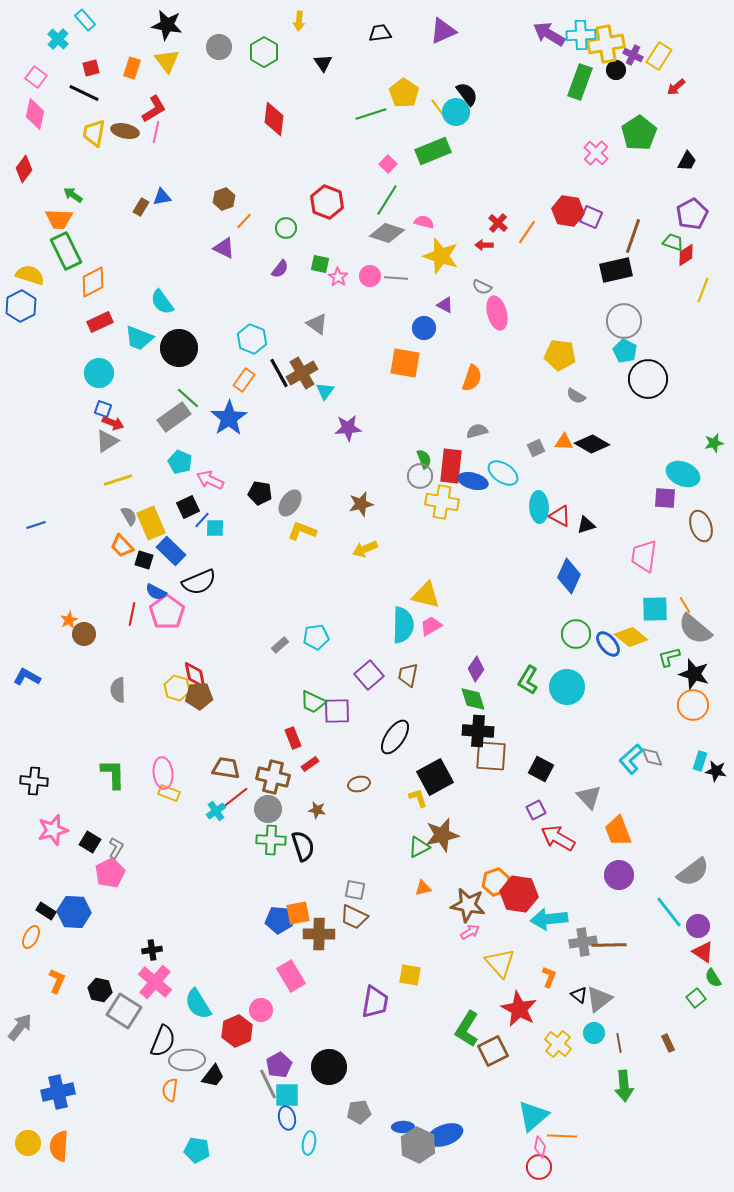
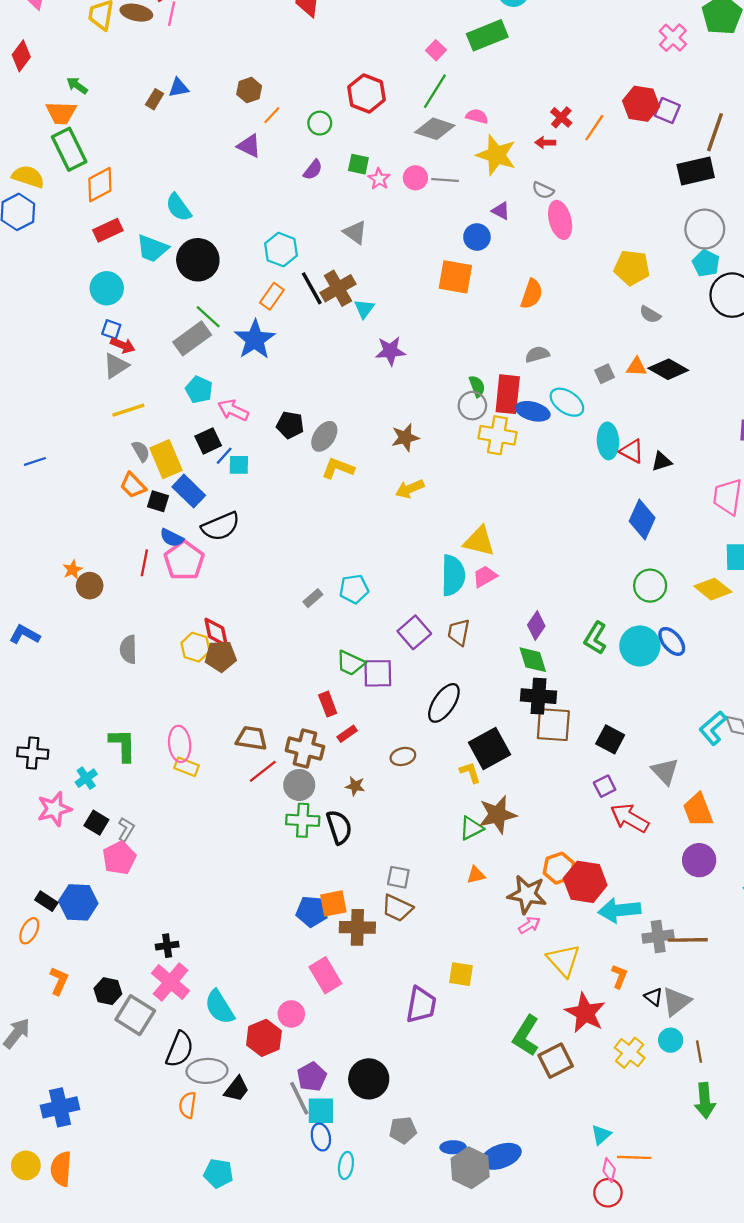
blue ellipse: (608, 644) -> (672, 641), moved
cyan cross: (216, 811) -> (86, 778), moved
cyan triangle: (533, 1116) -> (601, 1135), size x0.6

